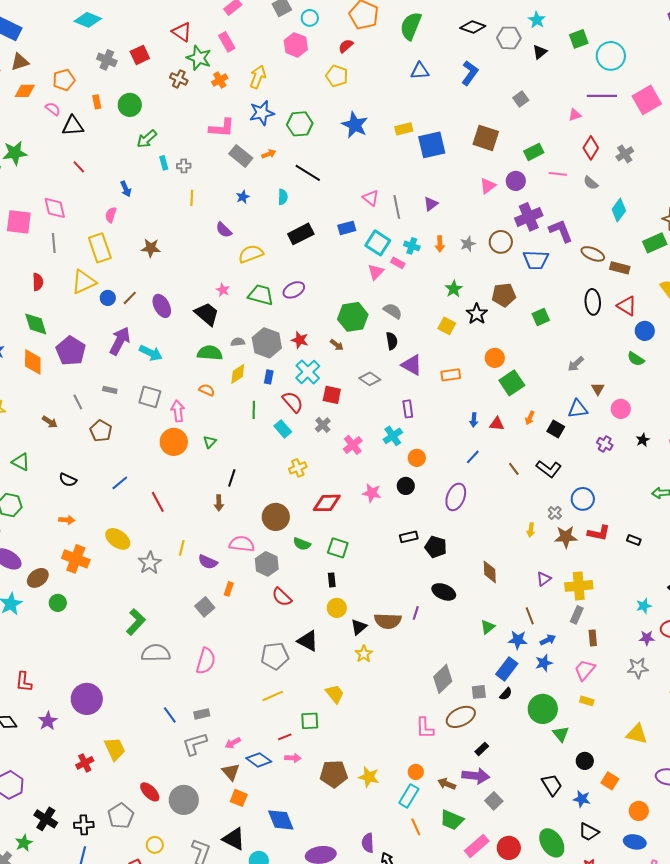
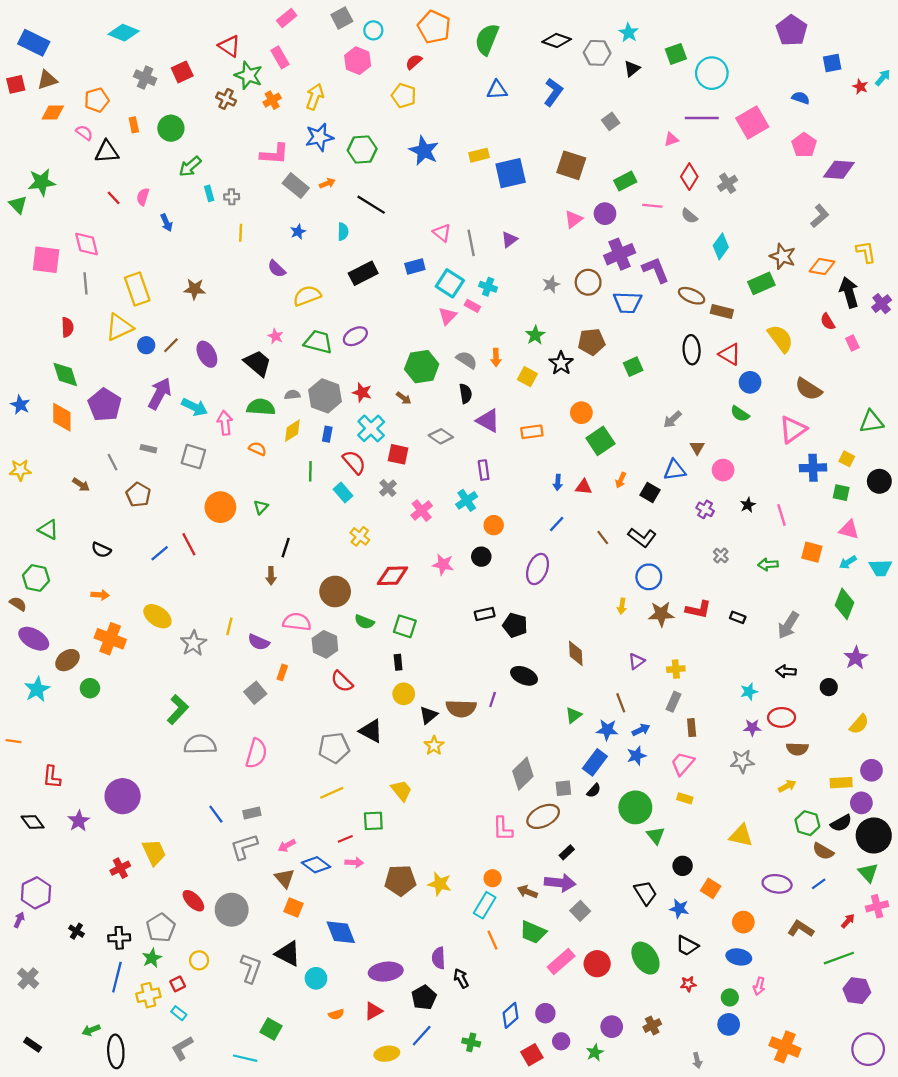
pink semicircle: (111, 215) -> (143, 197), moved
orange arrow: (440, 244) -> (496, 358), moved
pink arrow: (178, 411) -> (225, 423), moved
yellow cross: (298, 468) -> (360, 536), turned -30
blue circle: (583, 499) -> (649, 577), moved
red line: (158, 502) -> (189, 544), moved
gray cross: (555, 513) -> (721, 556), moved
yellow cross: (579, 586) -> (676, 669), size x0.6
black cross: (46, 819) -> (76, 931), size x0.6
green star: (24, 843) -> (152, 958), moved

